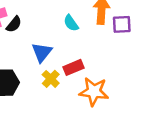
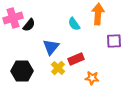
purple square: (122, 24) -> (114, 41), moved
orange star: (94, 92) -> (92, 78), size x0.6

